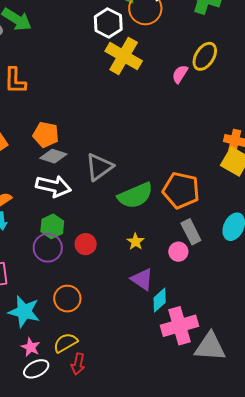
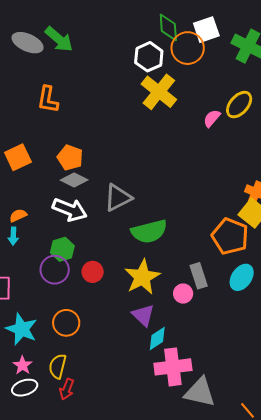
orange pentagon: (181, 190) -> (230, 236), moved
yellow star: (136, 242) -> (142, 277), size x2.0
yellow semicircle: (65, 343) -> (58, 366), turned -55

